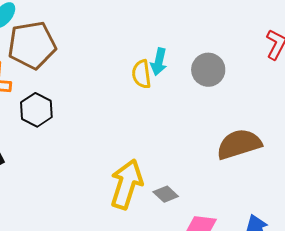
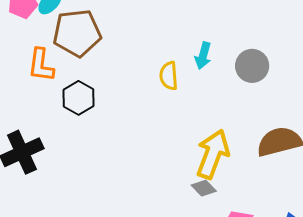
yellow semicircle: (141, 74) -> (169, 76), moved
yellow arrow: (126, 184) -> (213, 154), moved

